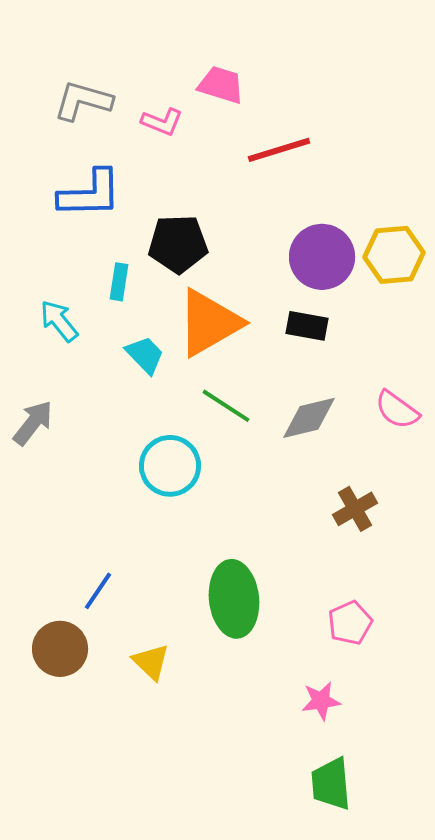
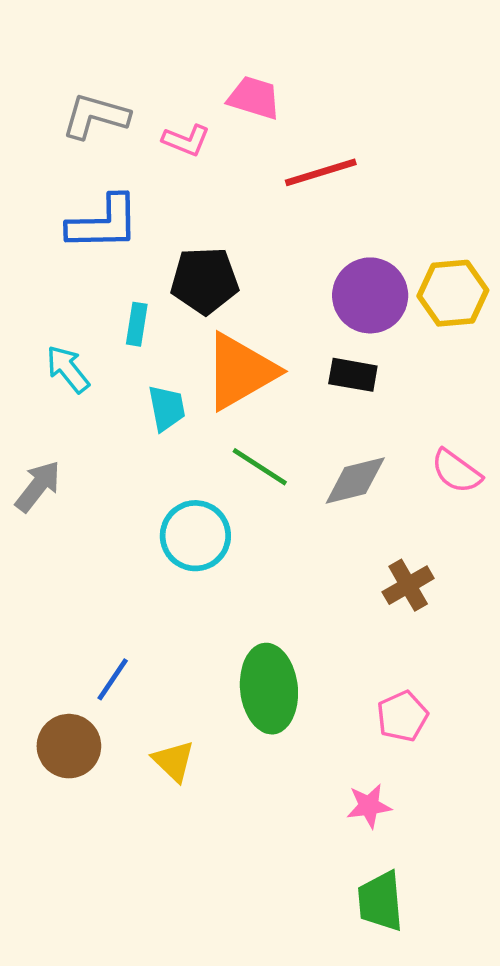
cyan trapezoid: (145, 355) -> (167, 408), turned 33

